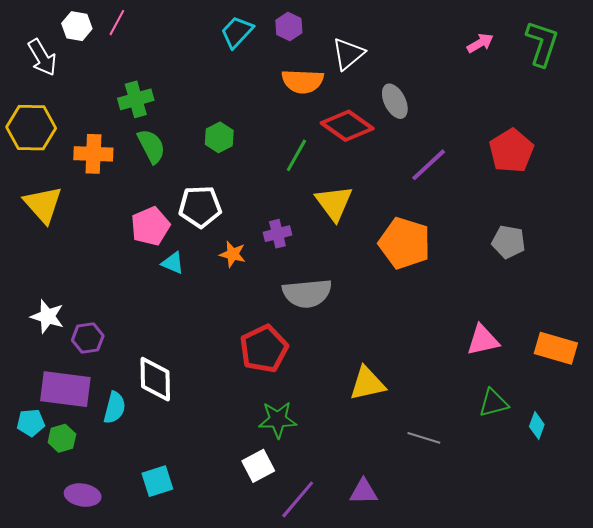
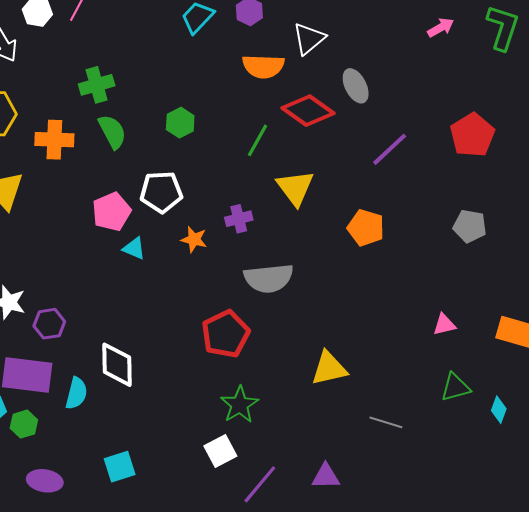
orange pentagon: (405, 243) -> (366, 228), size x0.7
pink triangle: (483, 340) -> (444, 324), size x0.7
green star: (278, 420) -> (240, 405), turned -30

